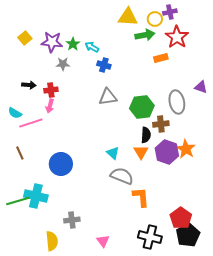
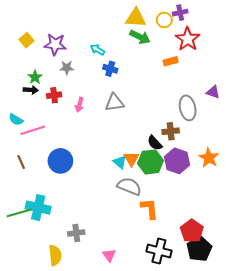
green arrow: (145, 35) -> (140, 37), moved, turned 36
green star: (73, 44) -> (35, 77), moved
pink arrow: (50, 106) -> (79, 105), moved
green hexagon: (142, 107) -> (150, 162), moved
black semicircle: (146, 135) -> (155, 143), turned 133
orange star: (186, 149) -> (209, 158), moved
orange triangle: (141, 152) -> (131, 159), moved
blue circle: (61, 164) -> (60, 161), moved

